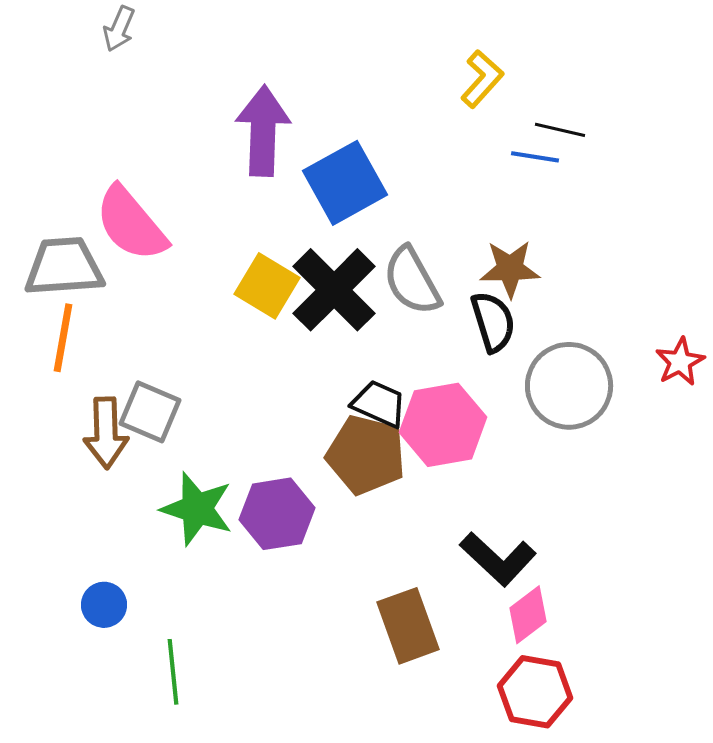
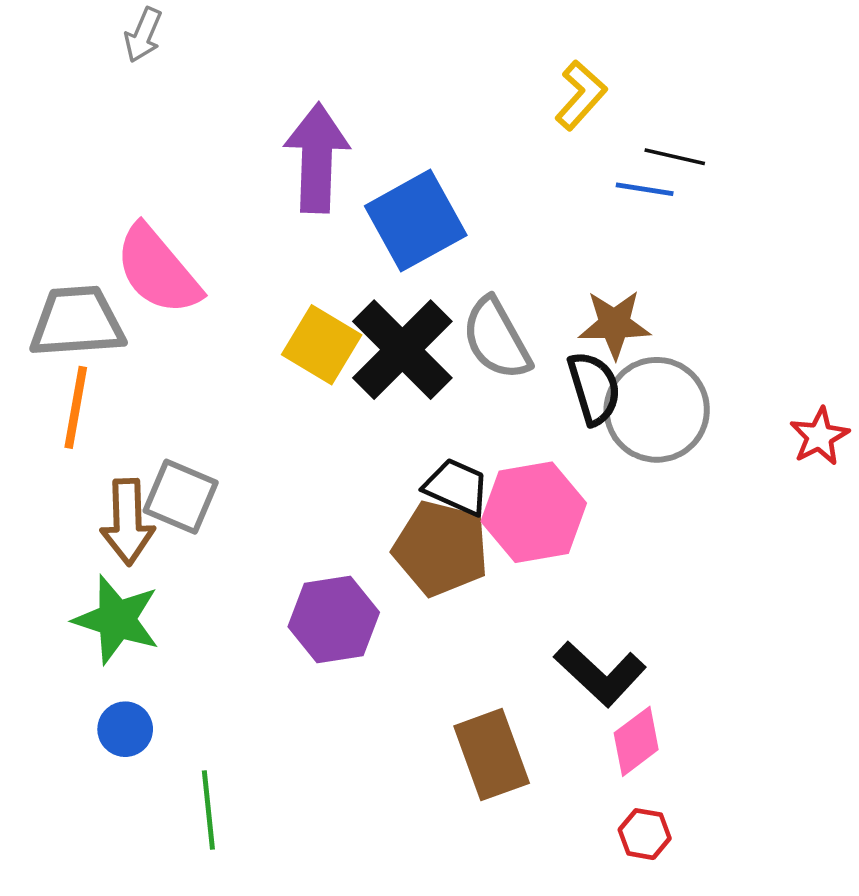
gray circle: (569, 386) -> (657, 410), moved
green star: (197, 509) -> (117, 620), moved
red hexagon: (535, 692) -> (645, 834), size x0.6

